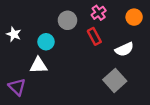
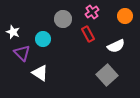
white triangle: (38, 65) -> (40, 73), moved, turned 36
purple triangle: (17, 87) -> (22, 53), moved

